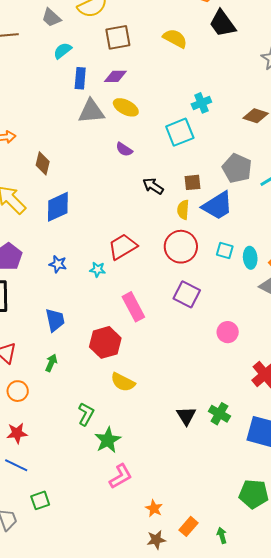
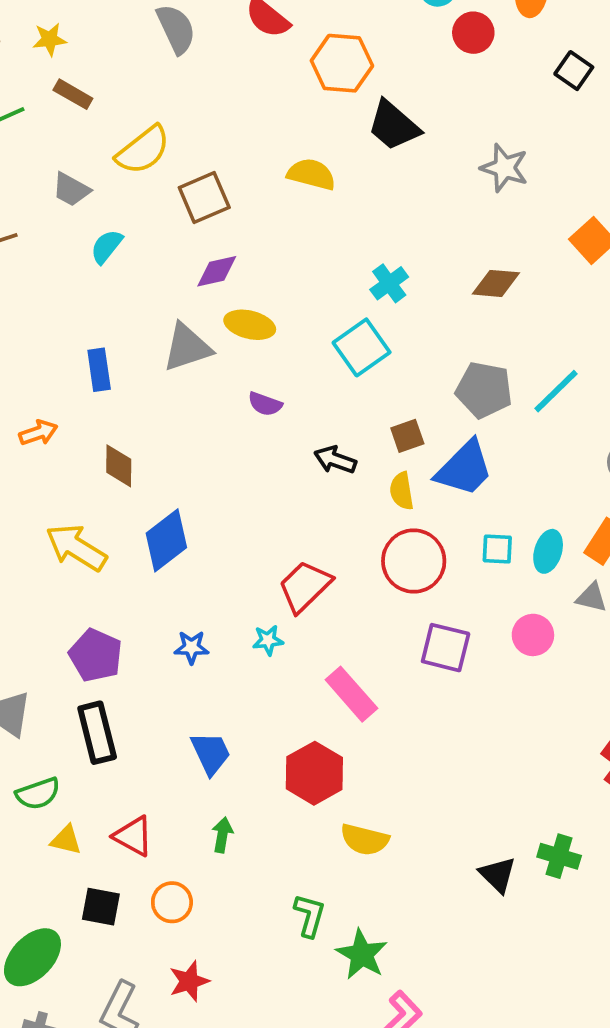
blue rectangle: (80, 78) -> (99, 370), moved
cyan ellipse: (250, 258) -> (548, 551), turned 35
pink circle: (228, 332) -> (533, 635), moved

